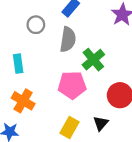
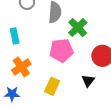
orange cross: (23, 101) -> (21, 67), turned 30
yellow rectangle: (69, 128) -> (52, 86), moved

